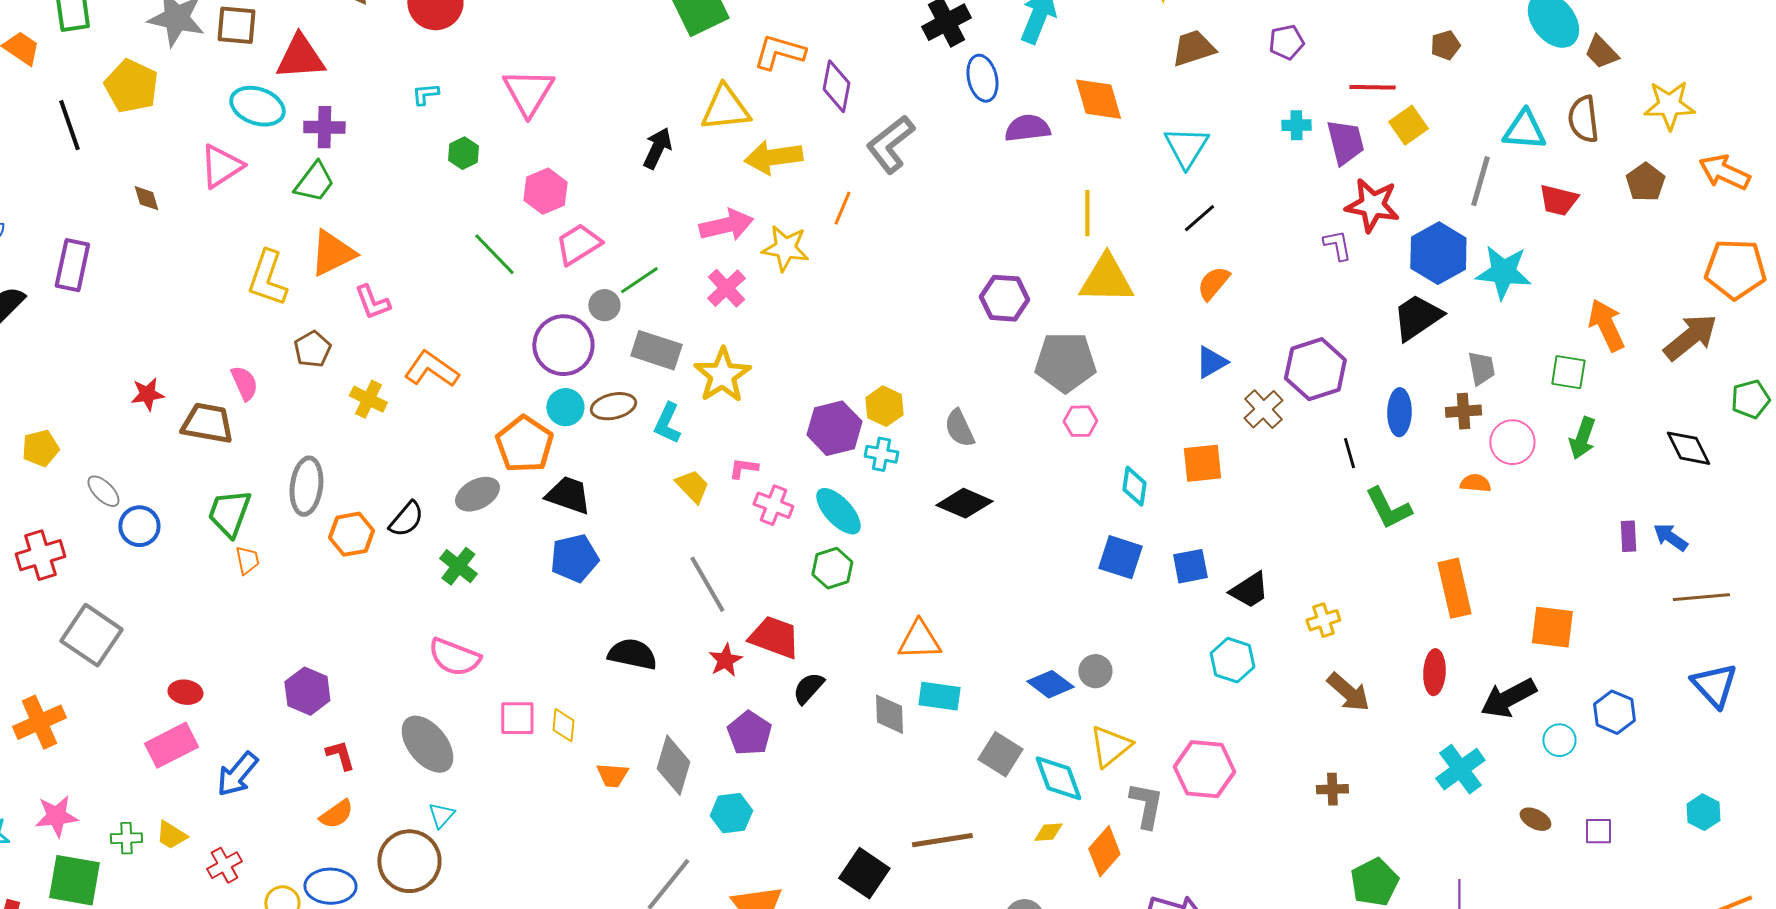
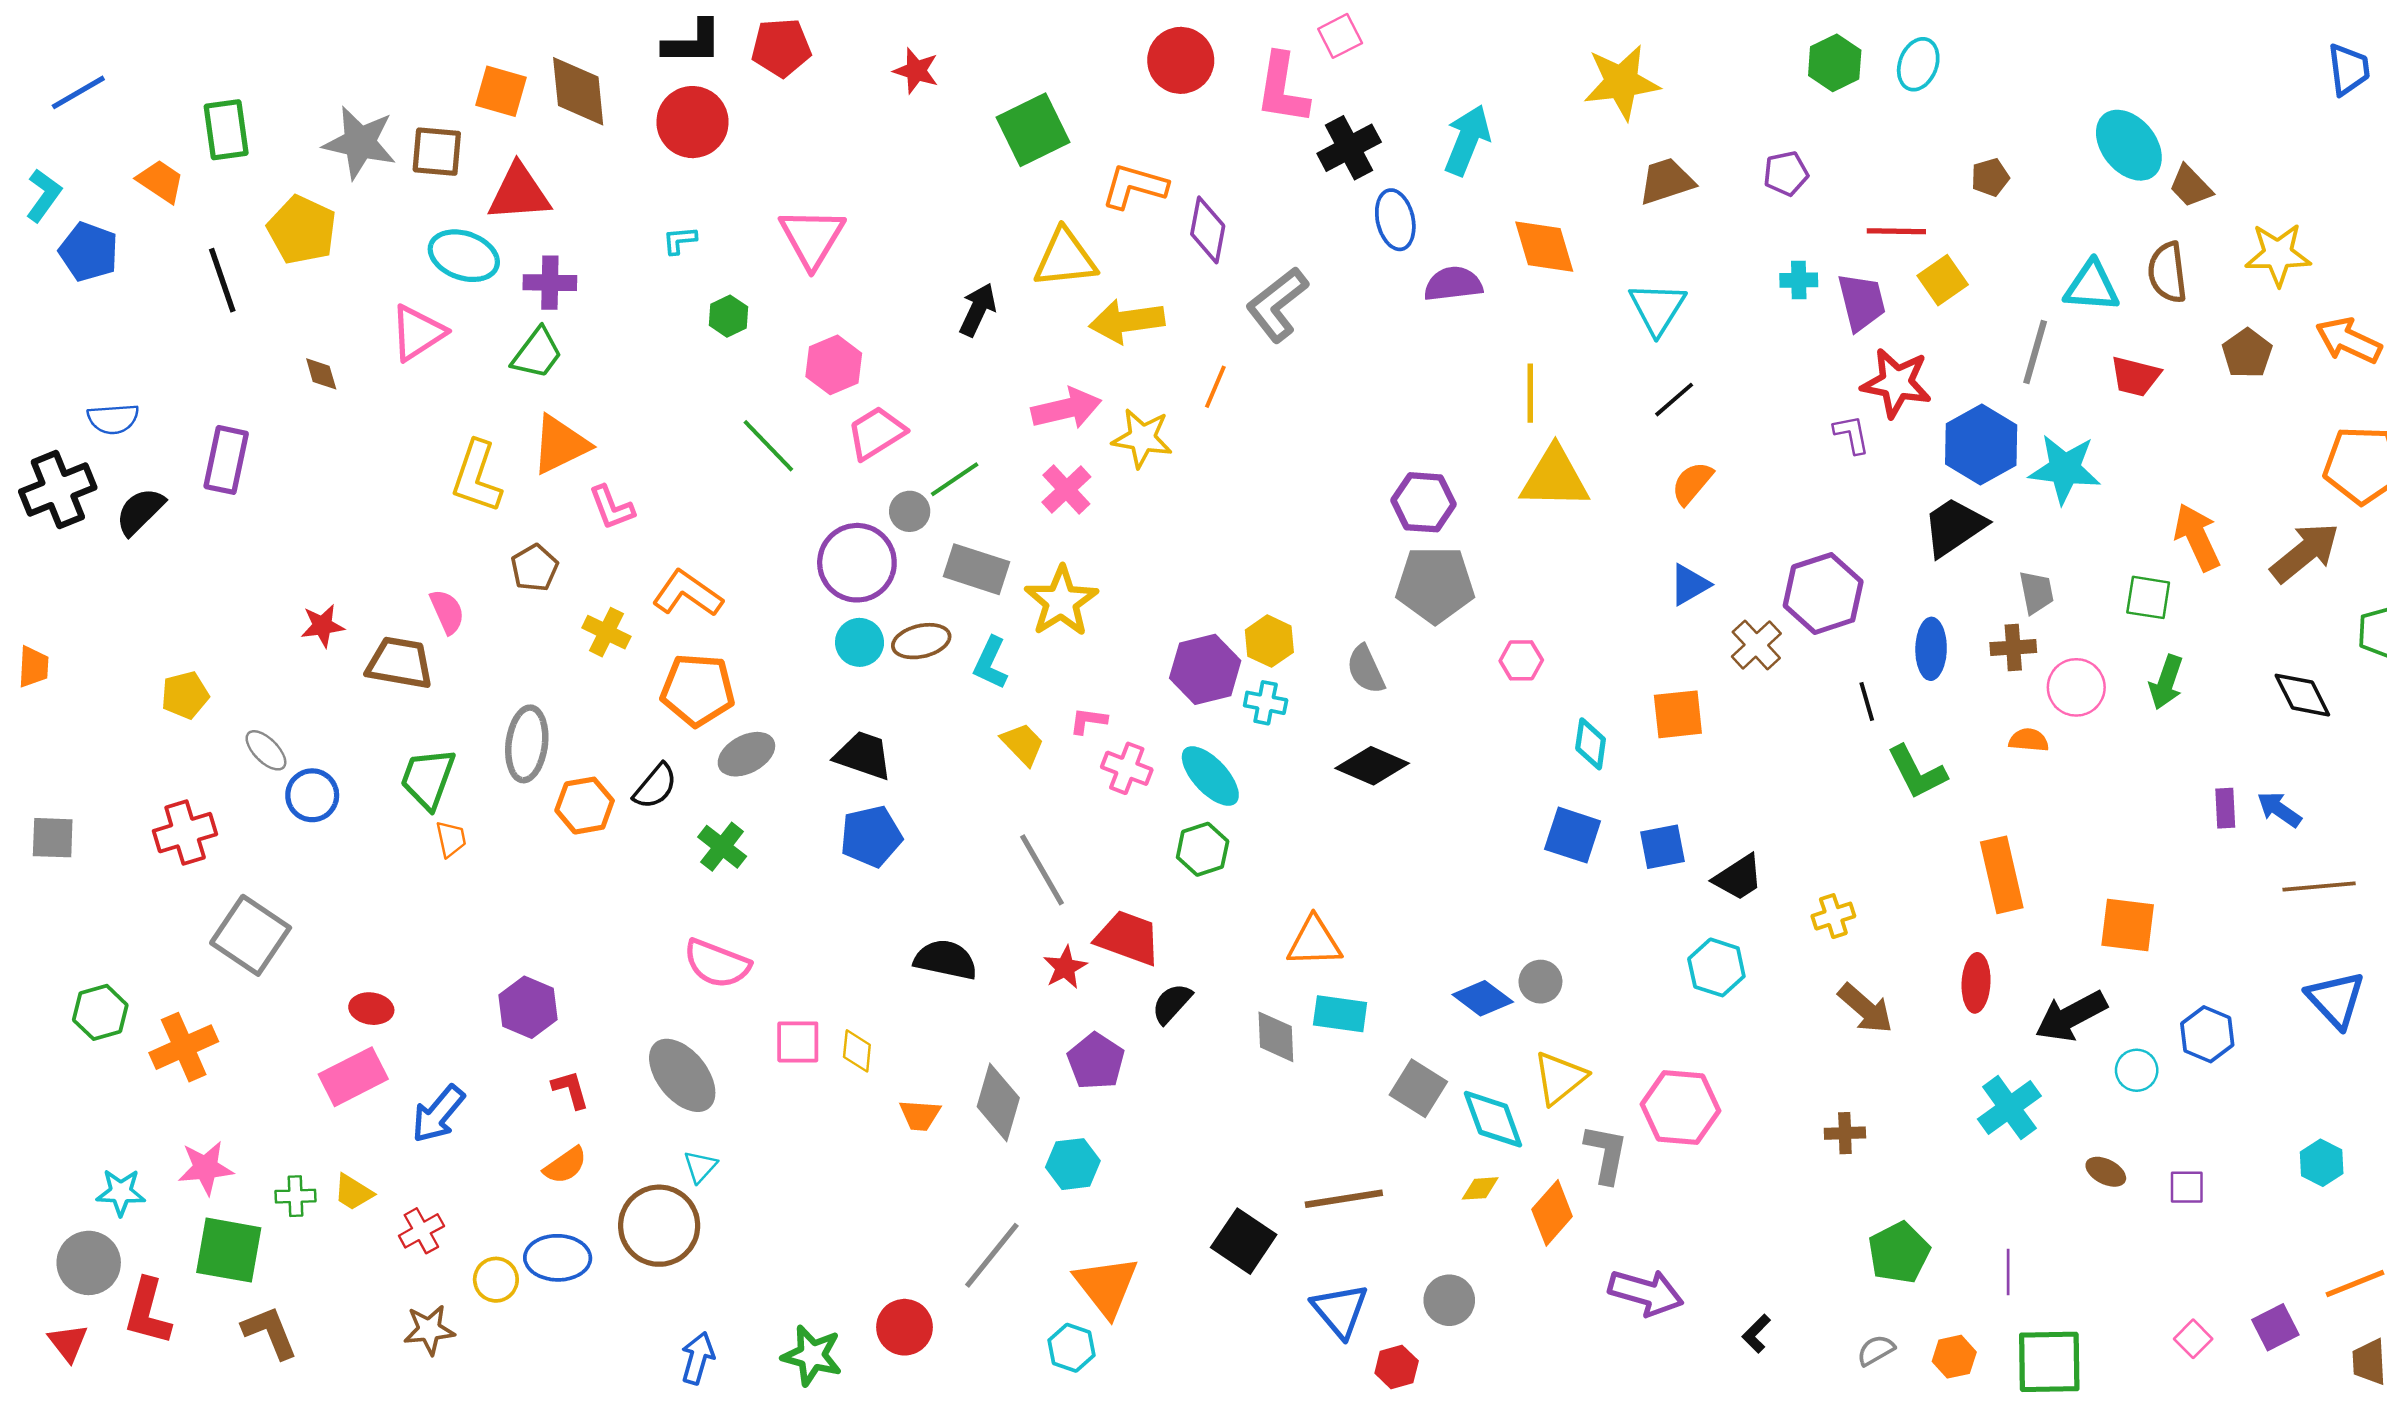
gray pentagon: (1065, 362) -> (1435, 585), moved
orange pentagon: (524, 444) -> (698, 690), moved, turned -30

